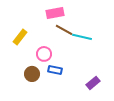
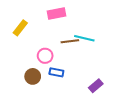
brown line: (64, 30) -> (70, 41), moved, turned -36
yellow rectangle: (20, 37) -> (20, 28), moved

